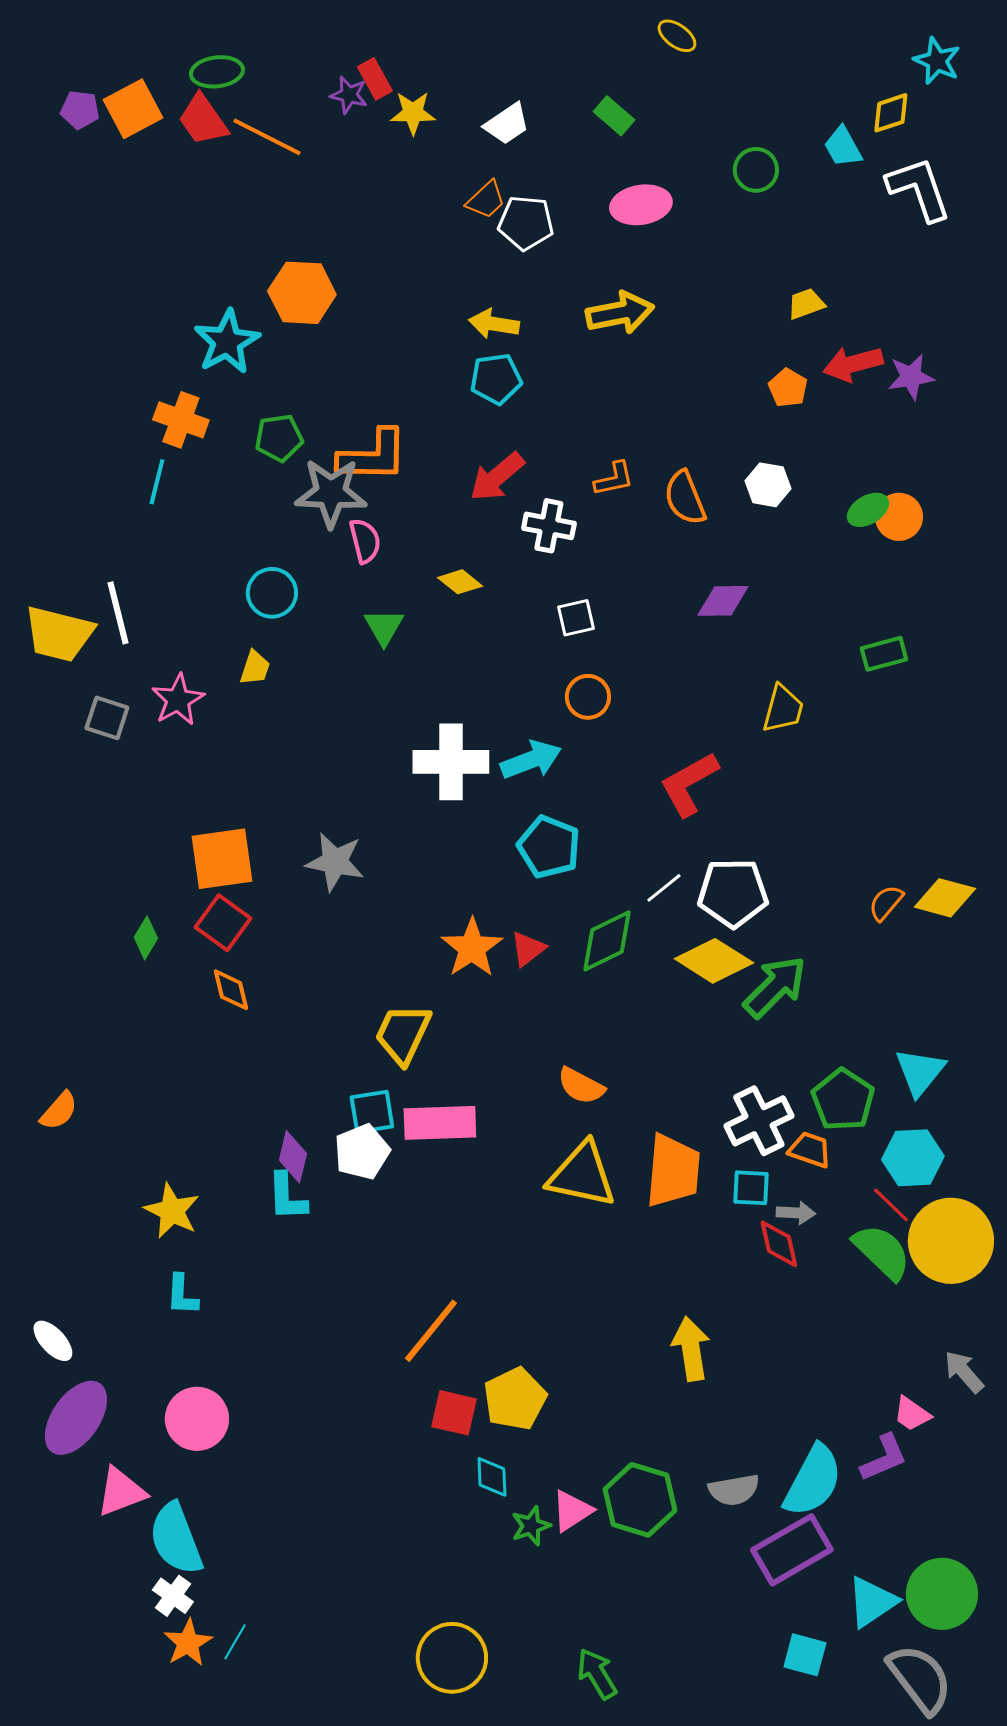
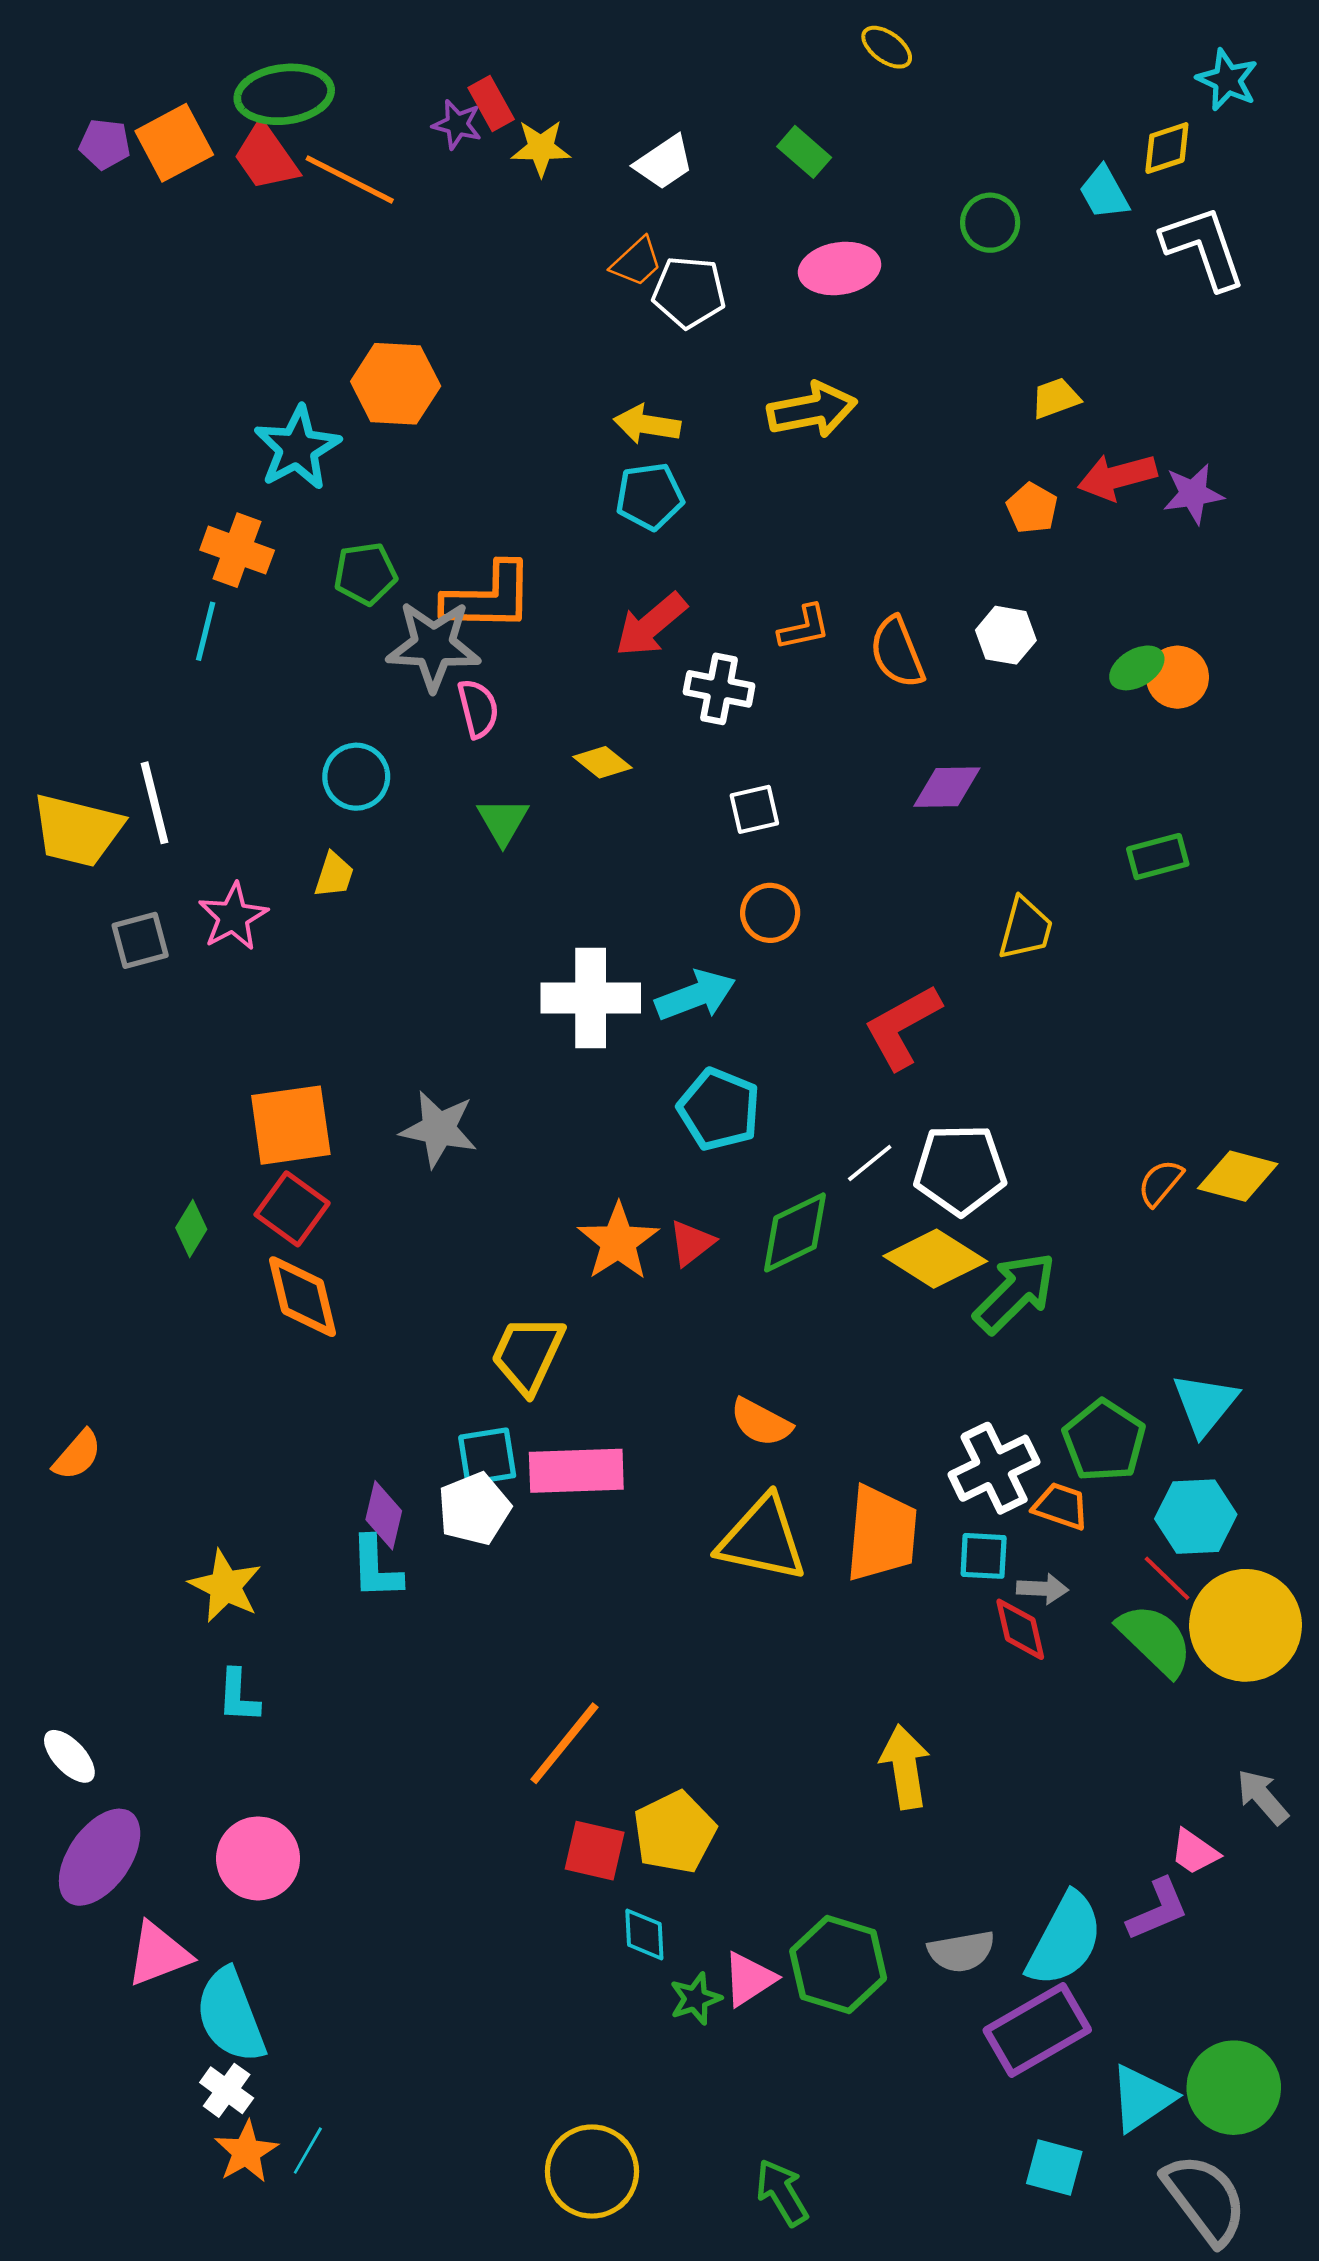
green ellipse: (217, 72) -> (284, 94), size x1.4
gray square: (107, 718) -> (140, 940), turned -33
orange diamond: (231, 990) -> (303, 1297), size x1.5

